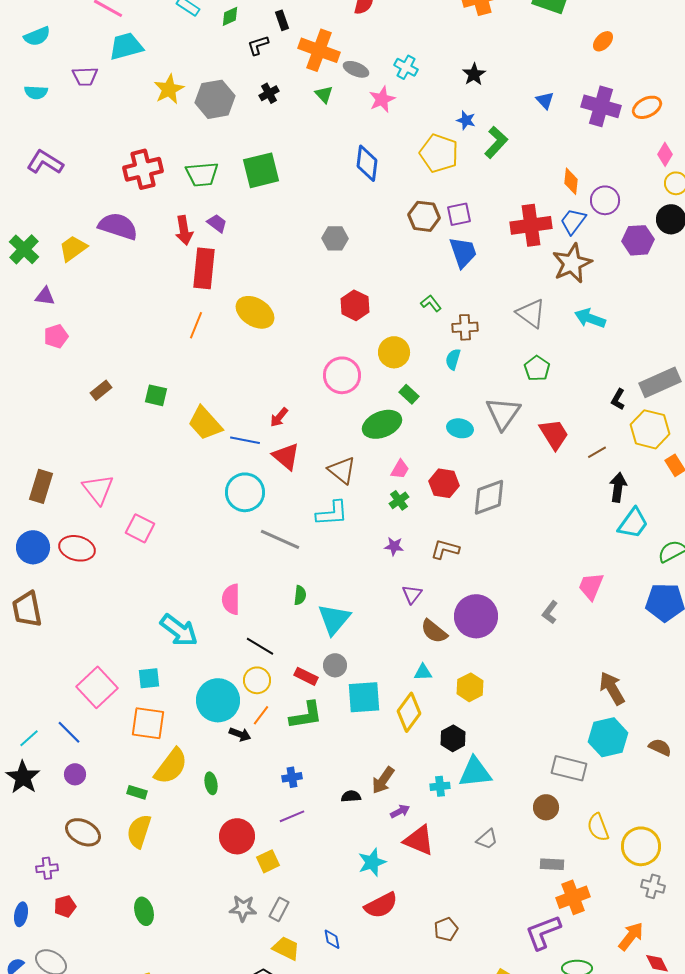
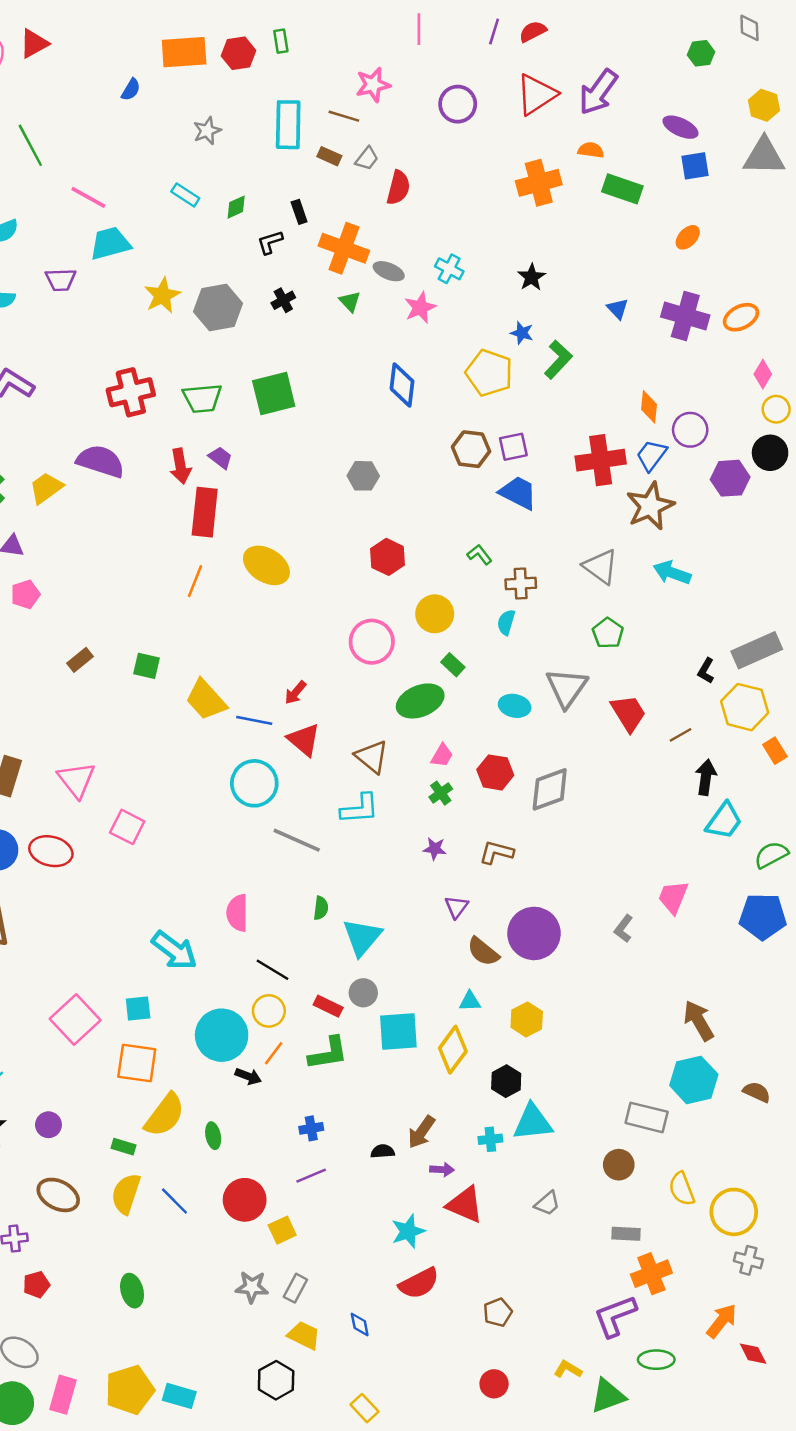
blue trapezoid: (463, 252) -> (518, 493), turned -44
blue line: (69, 732) -> (174, 1201), moved
purple arrow: (400, 811) -> (442, 1170), turned 30

